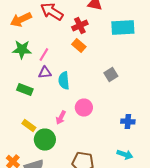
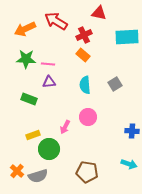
pink line: (44, 54) -> (48, 64), turned 64
cyan semicircle: (64, 80) -> (85, 85), moved
yellow rectangle: (29, 126) -> (33, 135), turned -56

